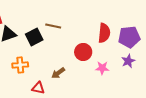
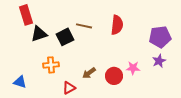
red semicircle: (104, 33) -> (117, 25), moved
red circle: (83, 52) -> (114, 76), moved
red triangle: (38, 88) -> (69, 88), turned -40

